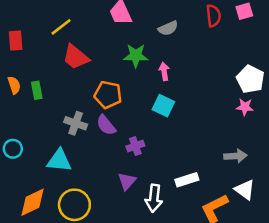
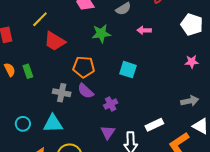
pink arrow: (164, 71) -> (144, 30), moved, turned -72
white pentagon: (250, 79) -> (192, 25), moved
cyan circle: (13, 149) -> (23, 124), moved

